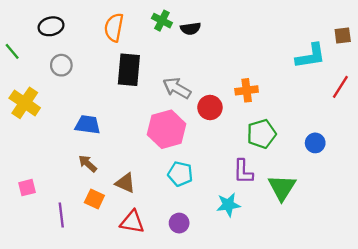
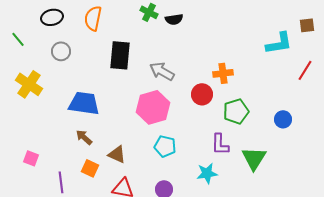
orange semicircle: (114, 27) -> (93, 18), moved
red circle: (210, 108) -> (202, 94), moved
blue trapezoid: (88, 125) -> (84, 103), size x1.4
pink square: (27, 188) -> (31, 158), turned 35

